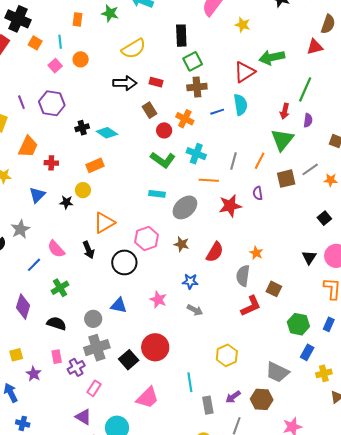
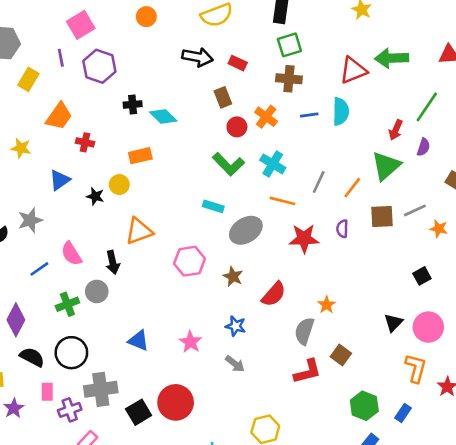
pink square: (55, 66) -> (81, 25), moved, size x1.5
black circle: (124, 262) -> (71, 353), moved
gray circle: (93, 319) -> (97, 291), moved
black semicircle: (56, 323) -> (32, 357), moved

